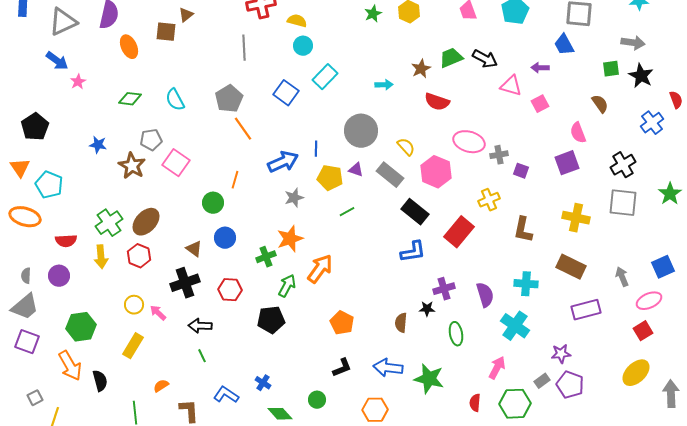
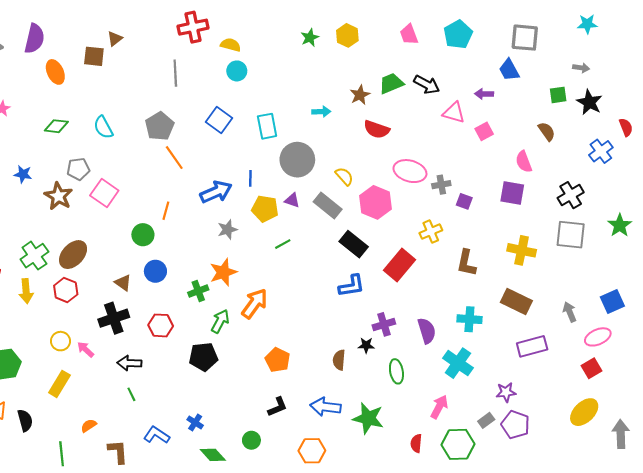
gray arrow: (633, 43) -> (581, 68), size x0.7
cyan rectangle: (325, 77) -> (267, 126), moved, turned -55
purple square: (567, 163) -> (512, 193), turned 30

